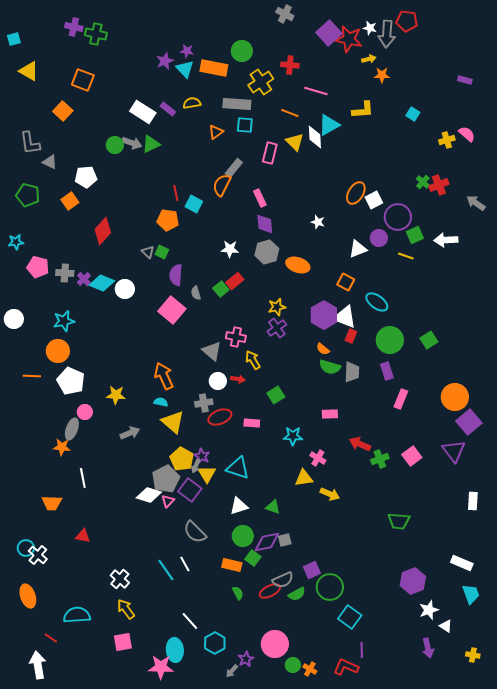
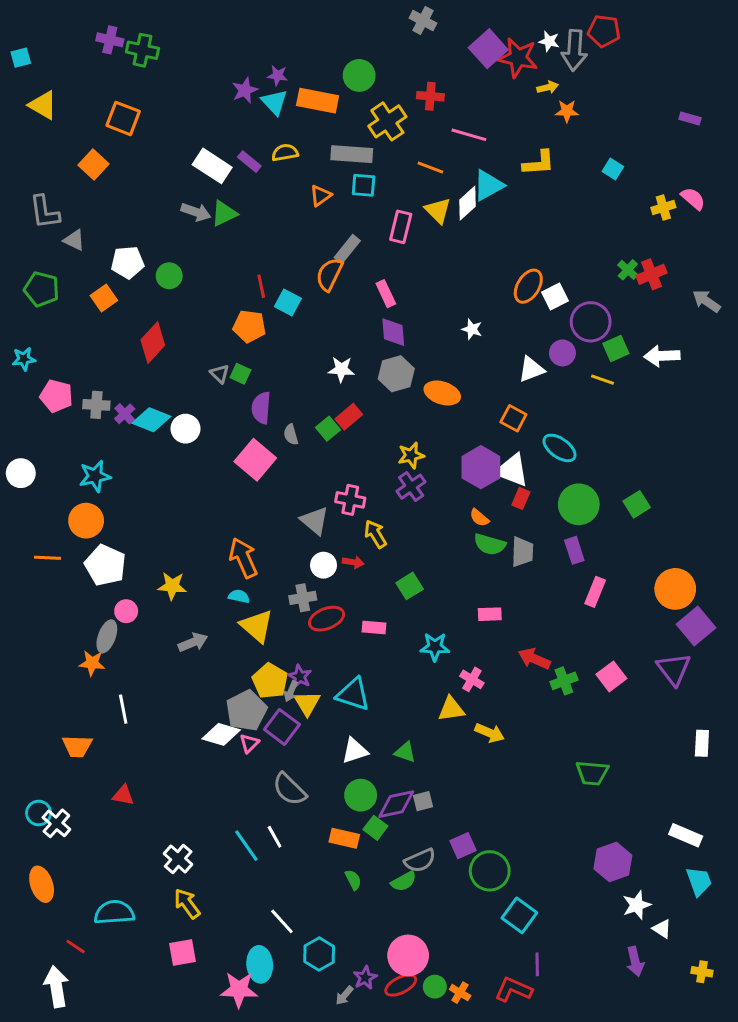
white diamond: (315, 137) -> (467, 203), turned 50
green circle: (115, 145) -> (169, 276), moved
red ellipse: (270, 591) -> (401, 985), moved
green semicircle: (297, 594) -> (404, 881), moved

